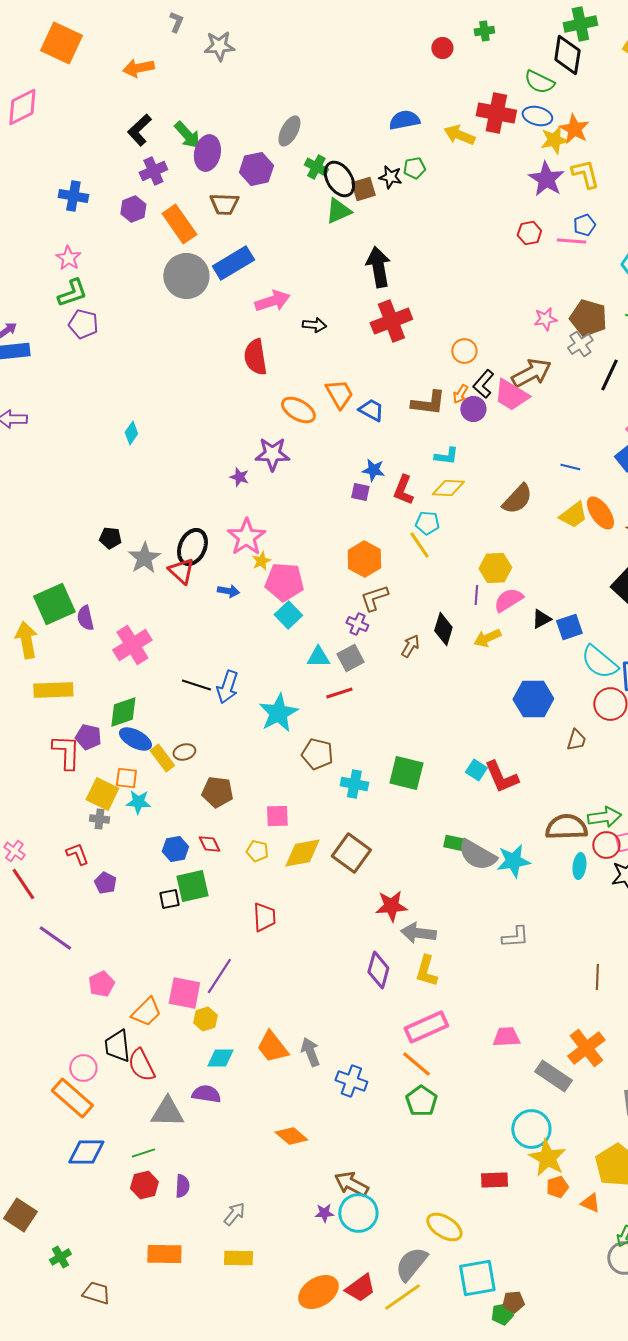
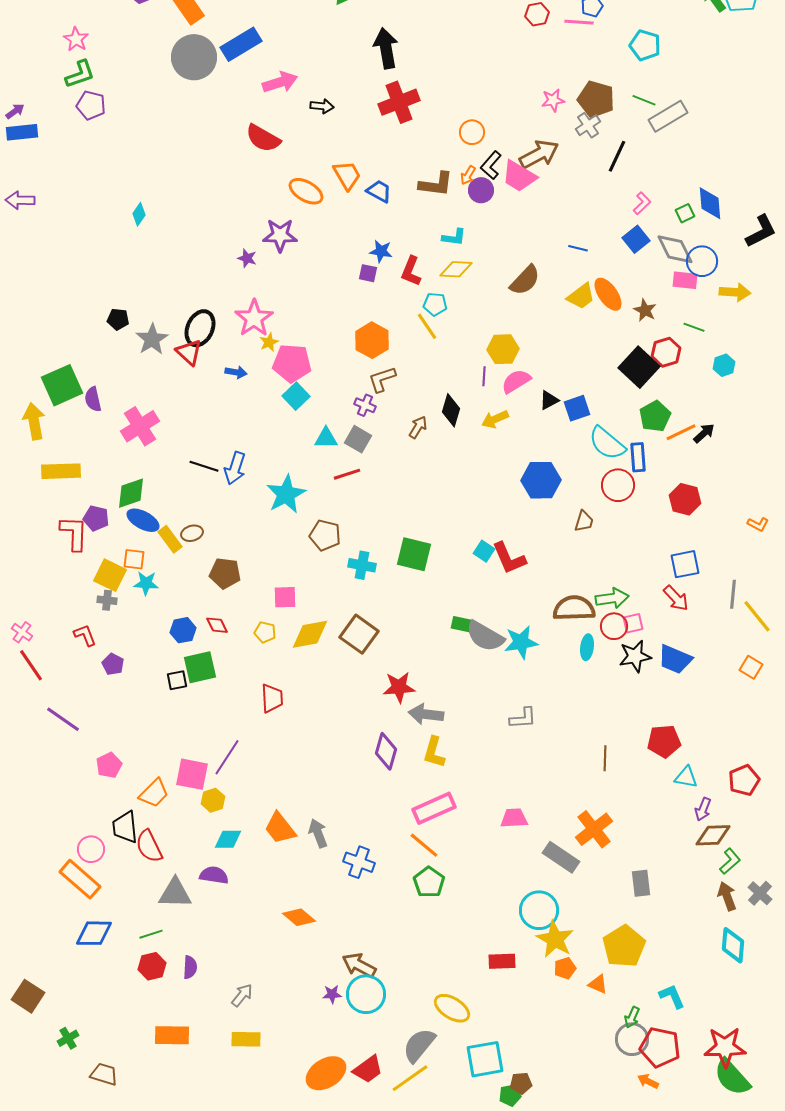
red semicircle: (255, 357) -> (263, 138), turned -51
gray square: (350, 658) -> (358, 439), turned -32

